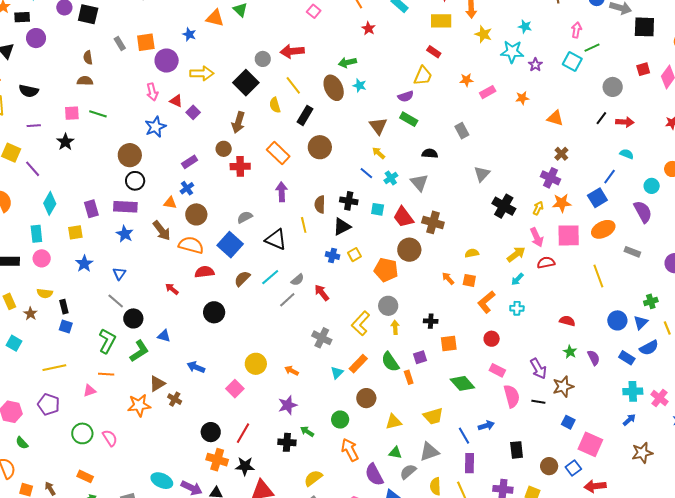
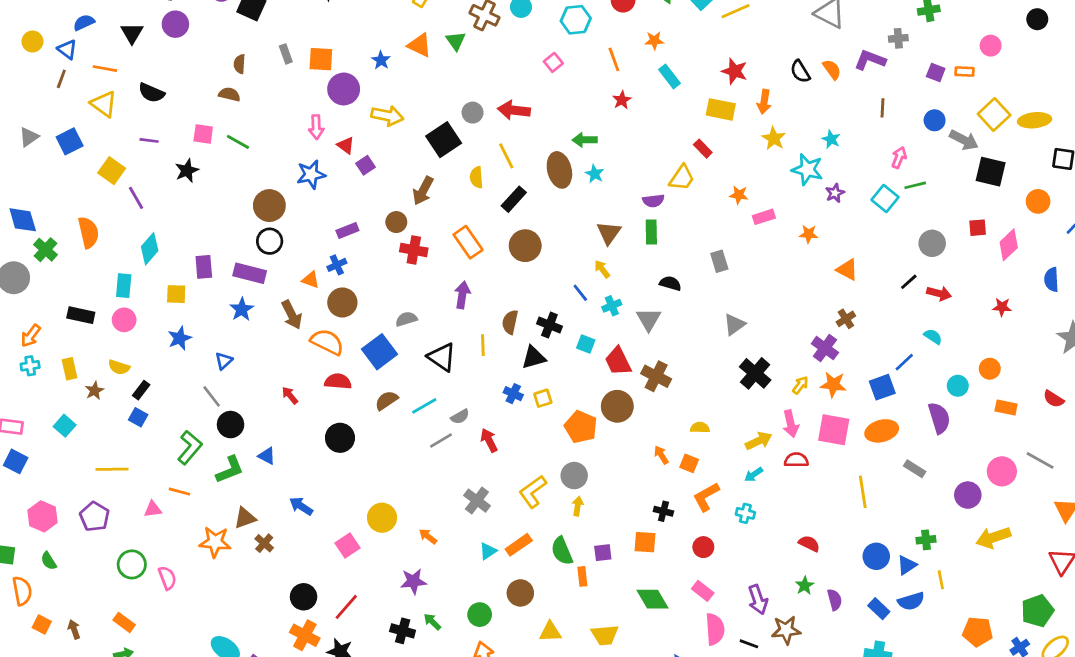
green rectangle: (409, 119) -> (651, 232), turned 48
black rectangle: (64, 307) -> (141, 390), turned 40
black cross: (431, 321) -> (663, 511), moved

